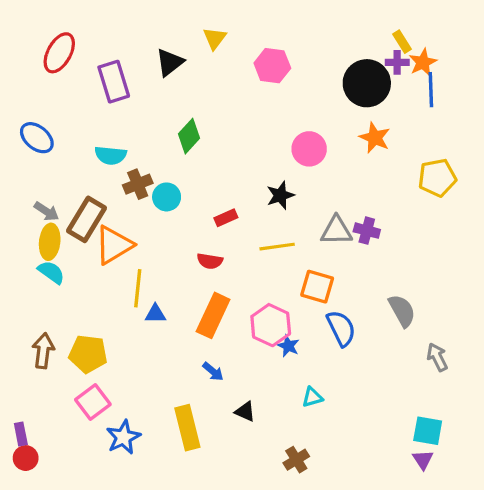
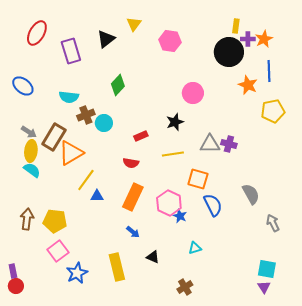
yellow rectangle: (402, 42) -> (236, 26), moved, turned 40
blue line: (431, 90) -> (269, 71), moved
orange star: (375, 138) -> (248, 85), moved
yellow line: (138, 288) -> (86, 180), turned 30

